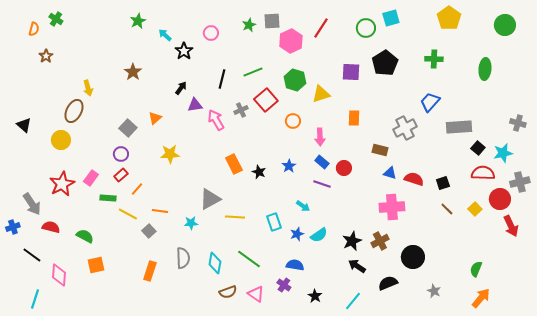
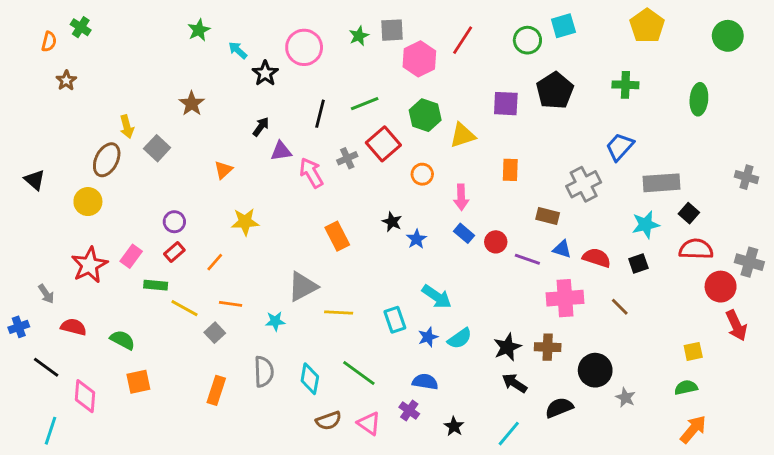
pink circle: (211, 33) -> (304, 47), size x1.6
gray square: (128, 128) -> (157, 148), moved
cyan star: (503, 153) -> (646, 225), moved
black star: (259, 172) -> (392, 222), moved
gray cross: (520, 182) -> (749, 262), turned 30
purple line: (322, 184) -> (527, 259), moved
orange line: (137, 189) -> (215, 262), moved
gray arrow: (32, 204) -> (46, 294), size x0.6
cyan arrow: (303, 206) -> (437, 297), size x1.5
brown line: (447, 209) -> (620, 307), moved
yellow square: (475, 209) -> (693, 351), moved, turned 32
brown cross: (380, 241) -> (548, 347), turned 30
green semicircle: (476, 269) -> (686, 387), turned 56
gray star: (434, 291) -> (625, 398), moved

